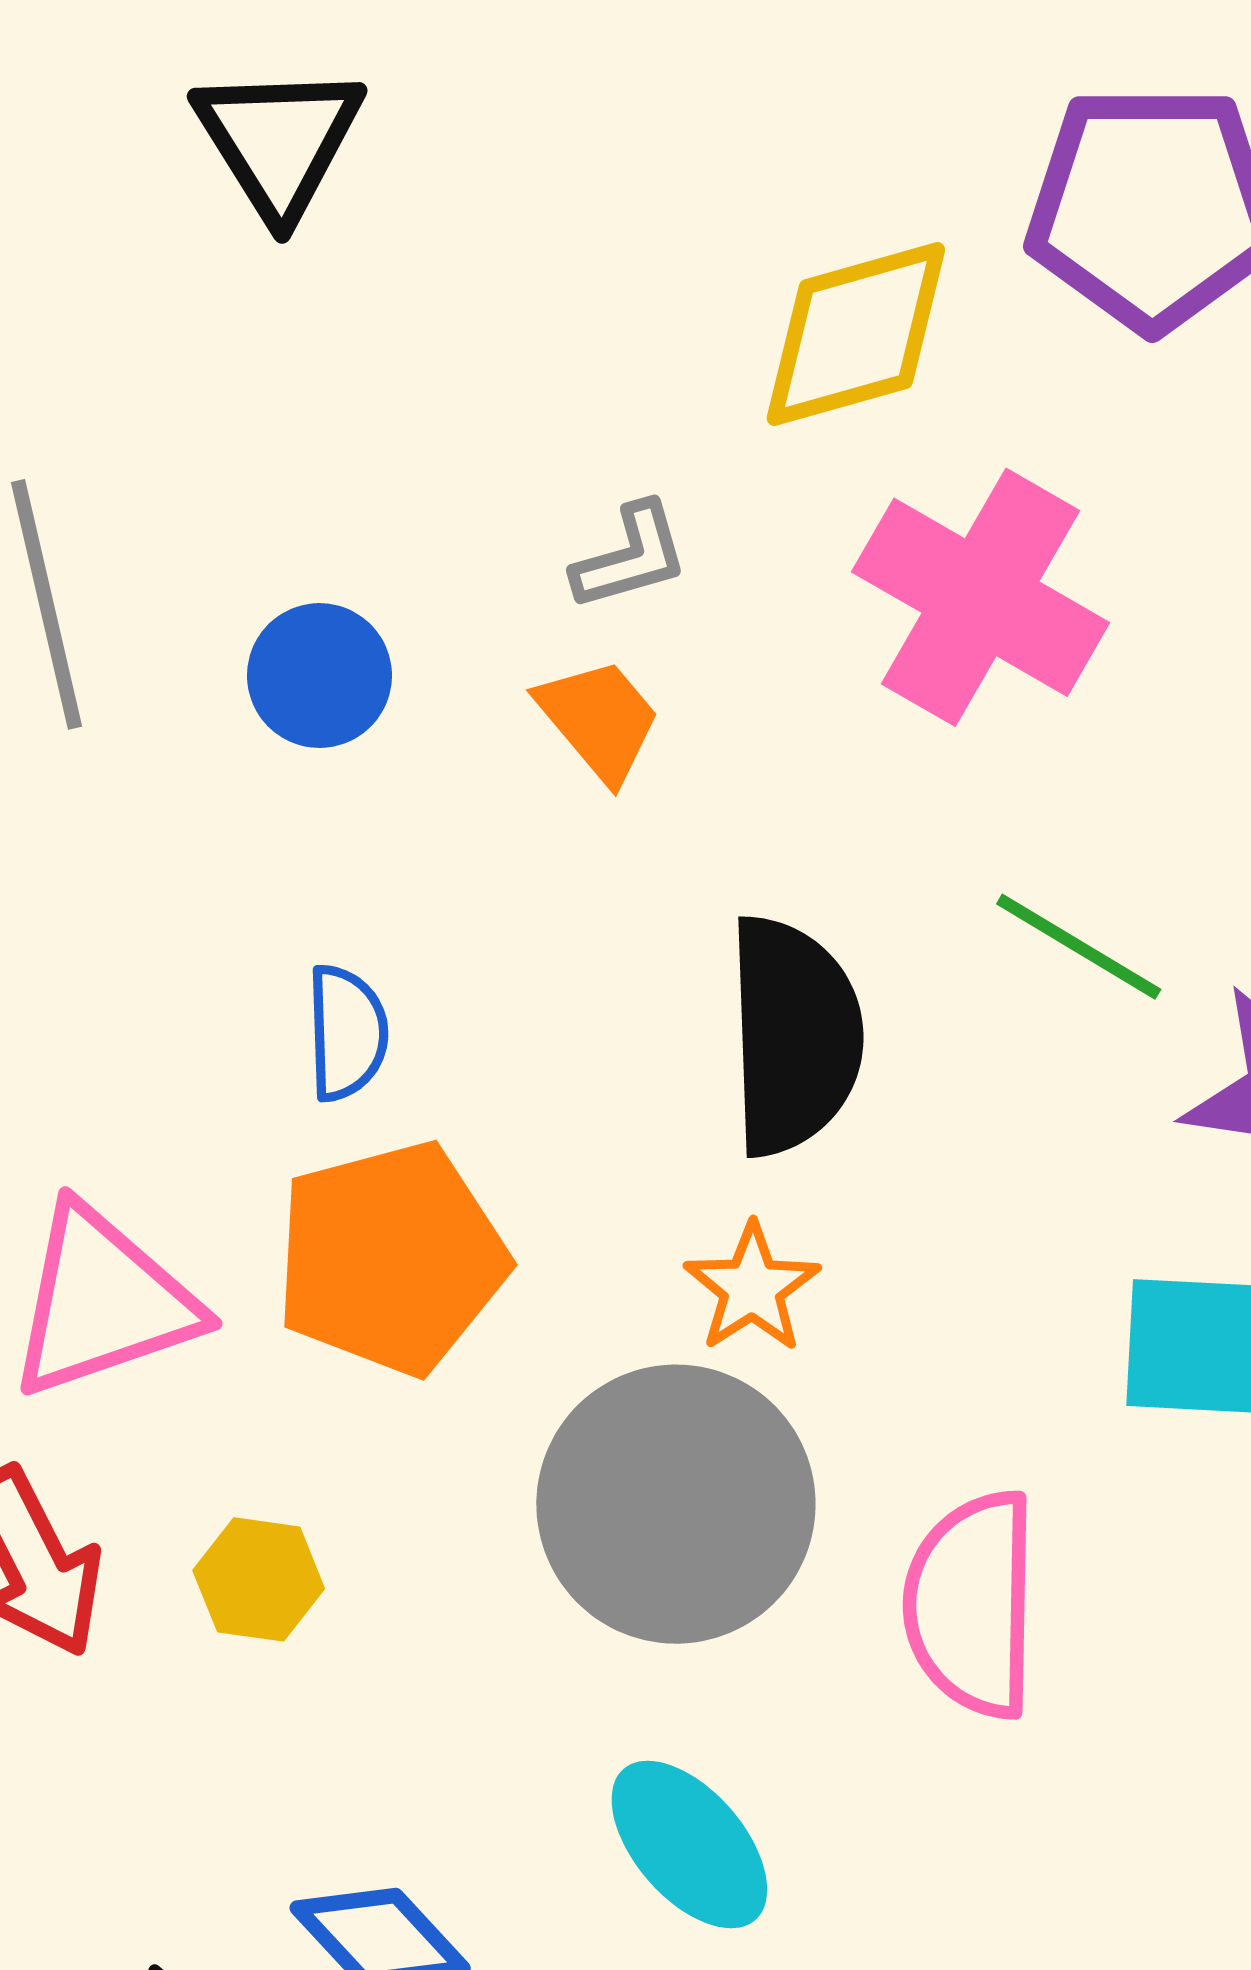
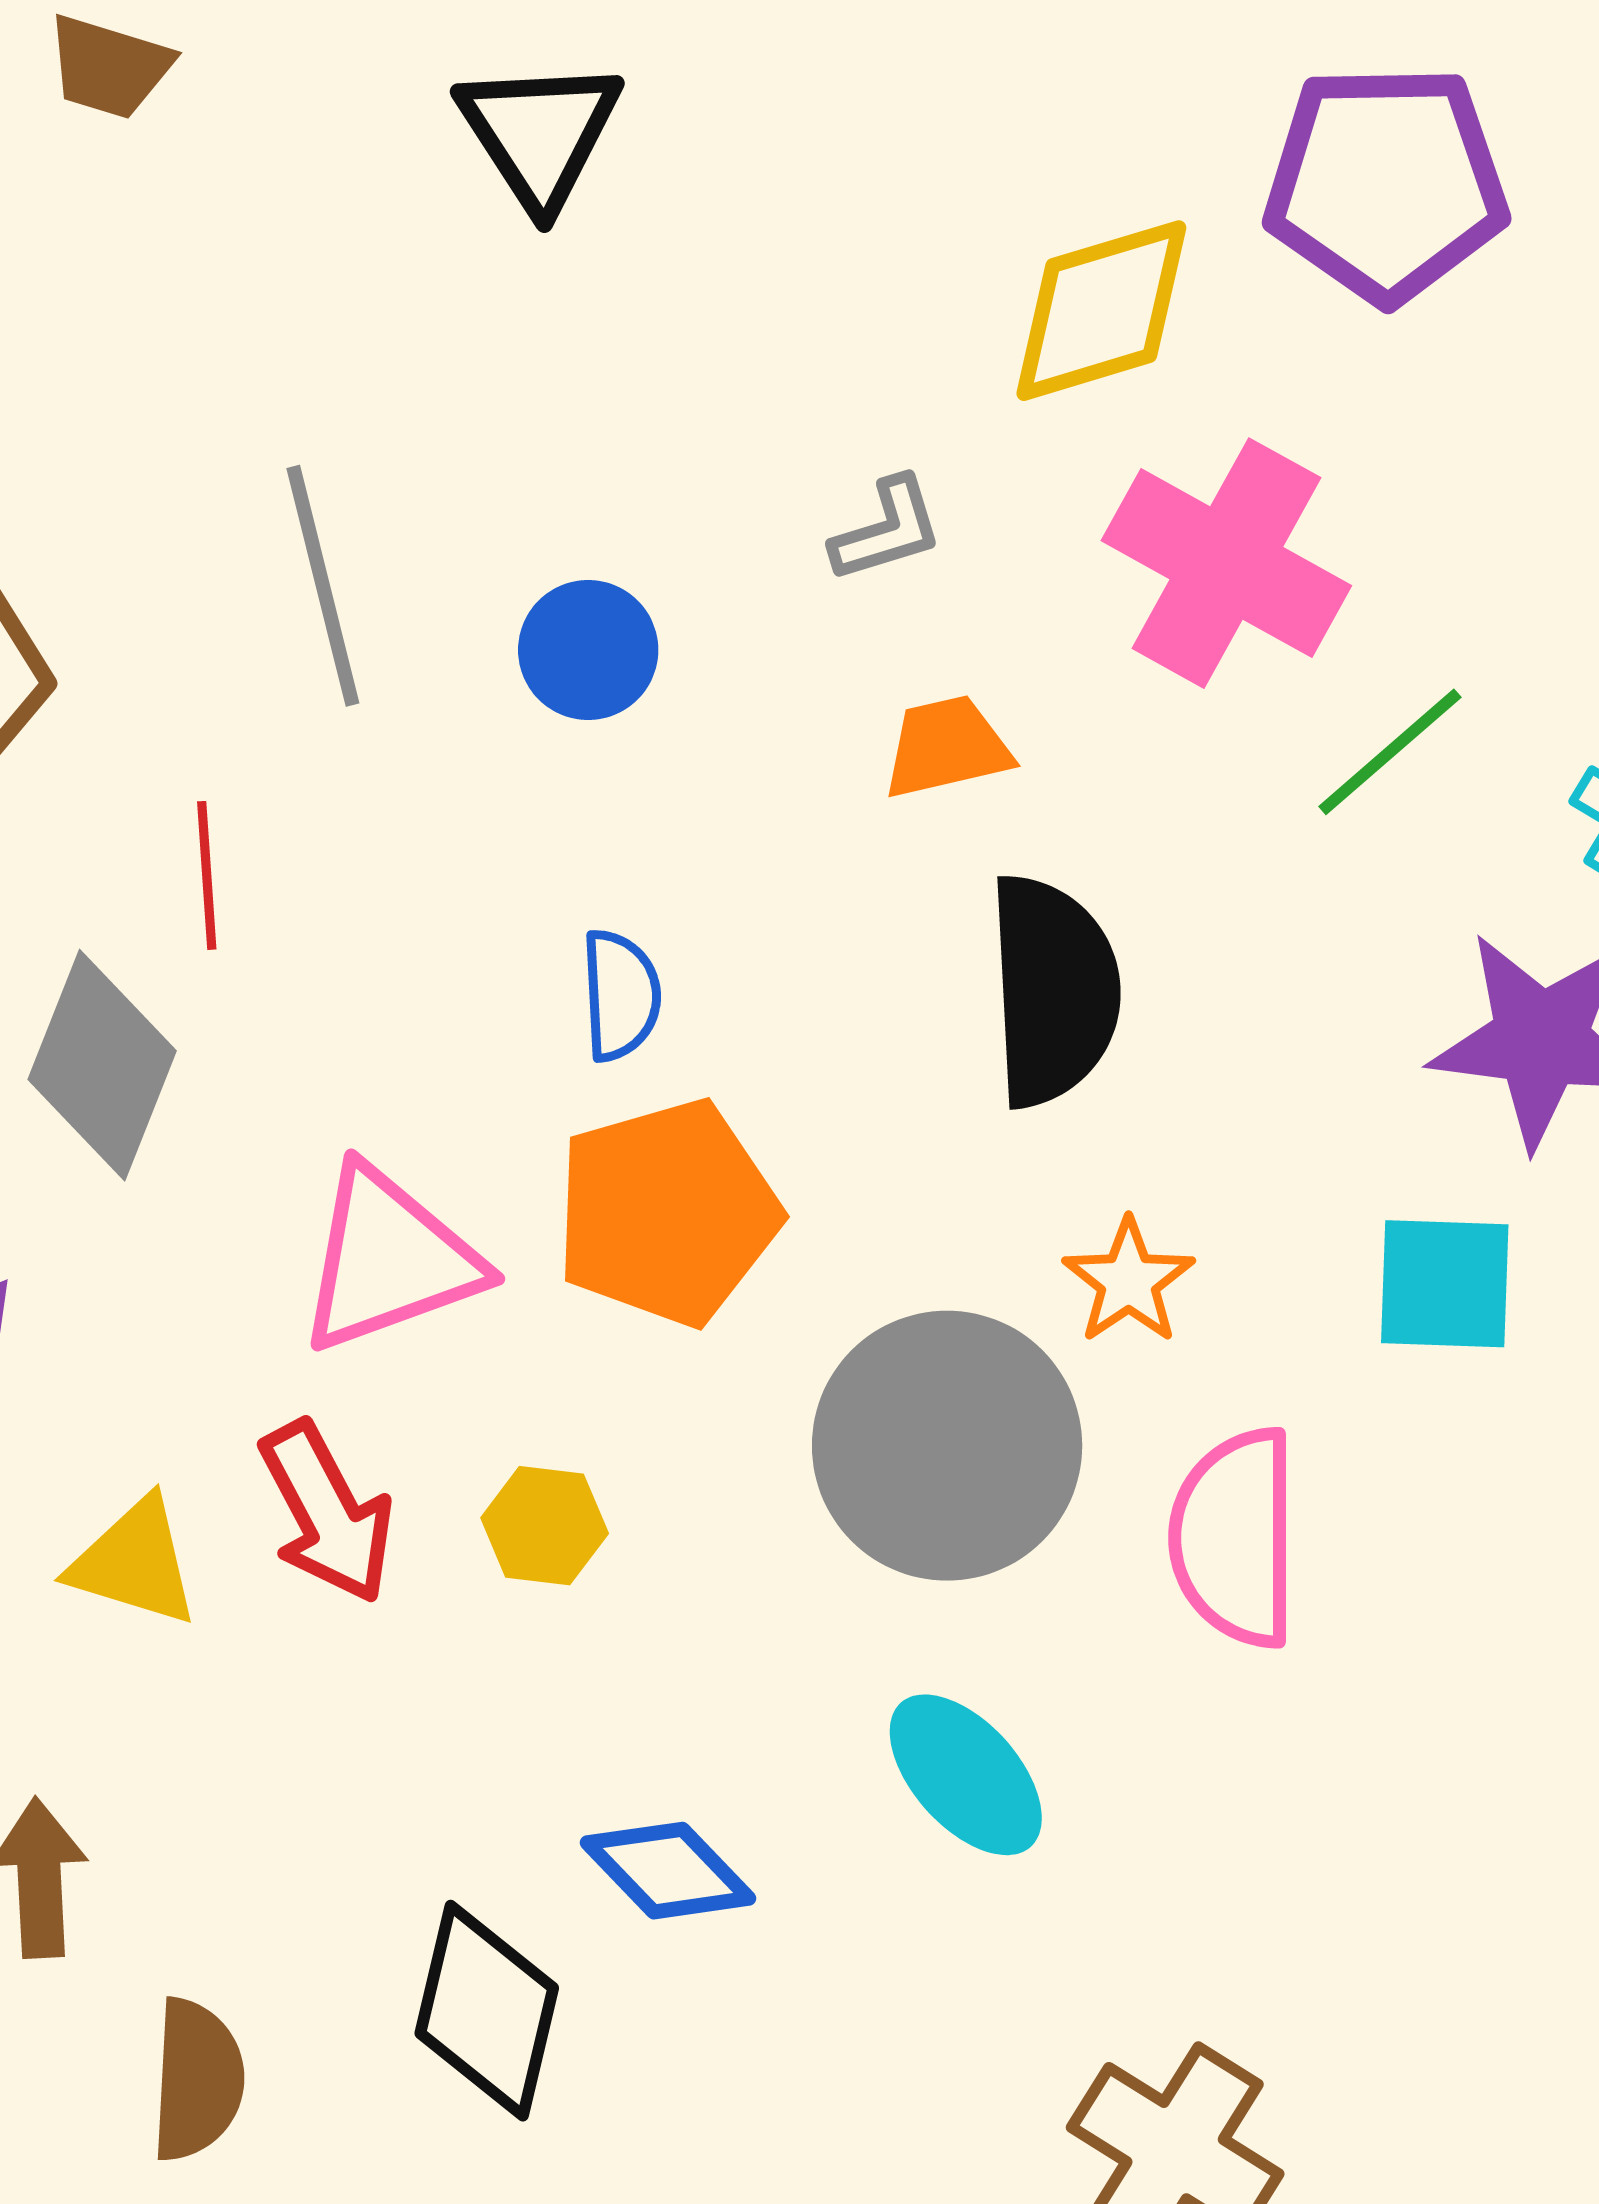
orange trapezoid: (599, 720) -> (947, 747), moved, turned -62
green line: (1079, 947) -> (1390, 752), moved, turned -71
orange star: (752, 1288) -> (1129, 1281), moved

